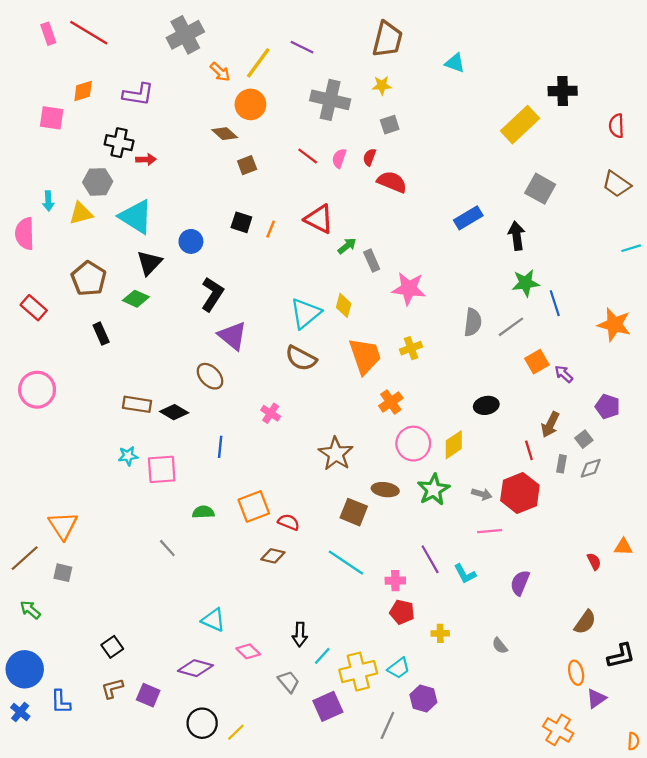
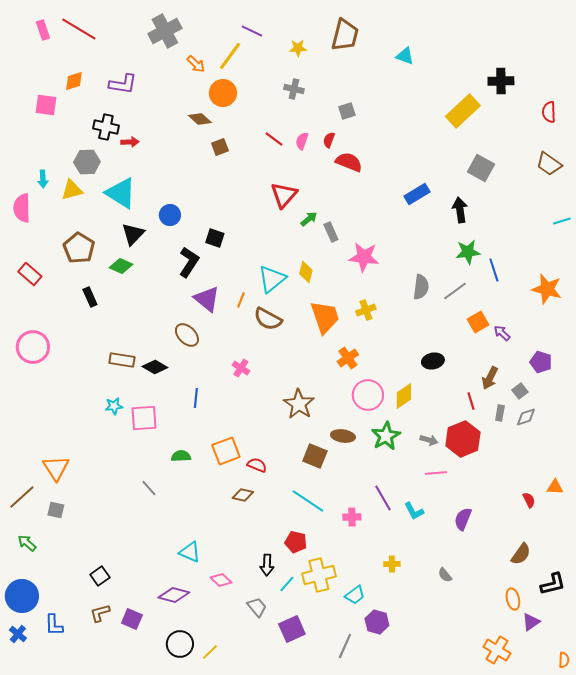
purple line: (302, 47) -> (252, 31), moved
yellow star: (382, 85) -> (298, 48), moved
gray cross: (330, 100) -> (294, 89), size x0.6
red triangle: (319, 219) -> (284, 195), turned 44
black square: (241, 222) -> (215, 238), moved
orange line: (271, 229) -> (241, 300), moved
red pentagon: (402, 612) -> (296, 542), moved
yellow cross: (358, 672) -> (319, 575), moved

